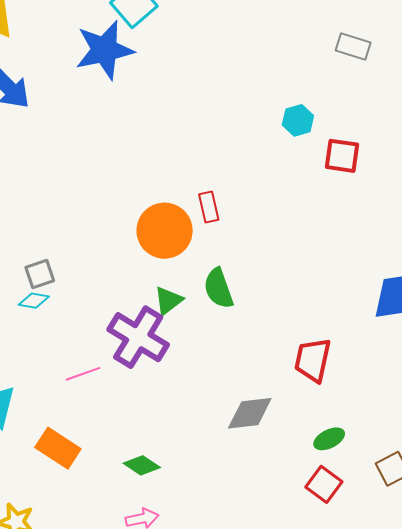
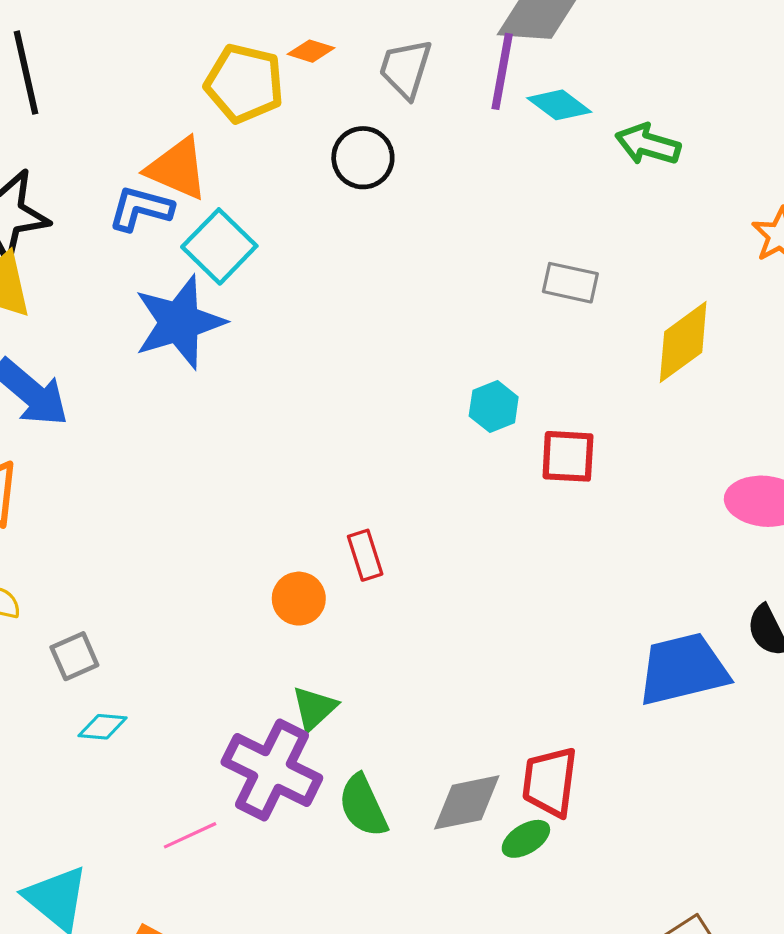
orange circle: (165, 231) -> (299, 599), size x0.6
gray square: (40, 274) -> (74, 656), moved
green semicircle: (218, 288) -> (363, 806), moved
gray diamond: (250, 413) -> (467, 802), moved
green ellipse: (329, 439) -> (526, 839), moved

